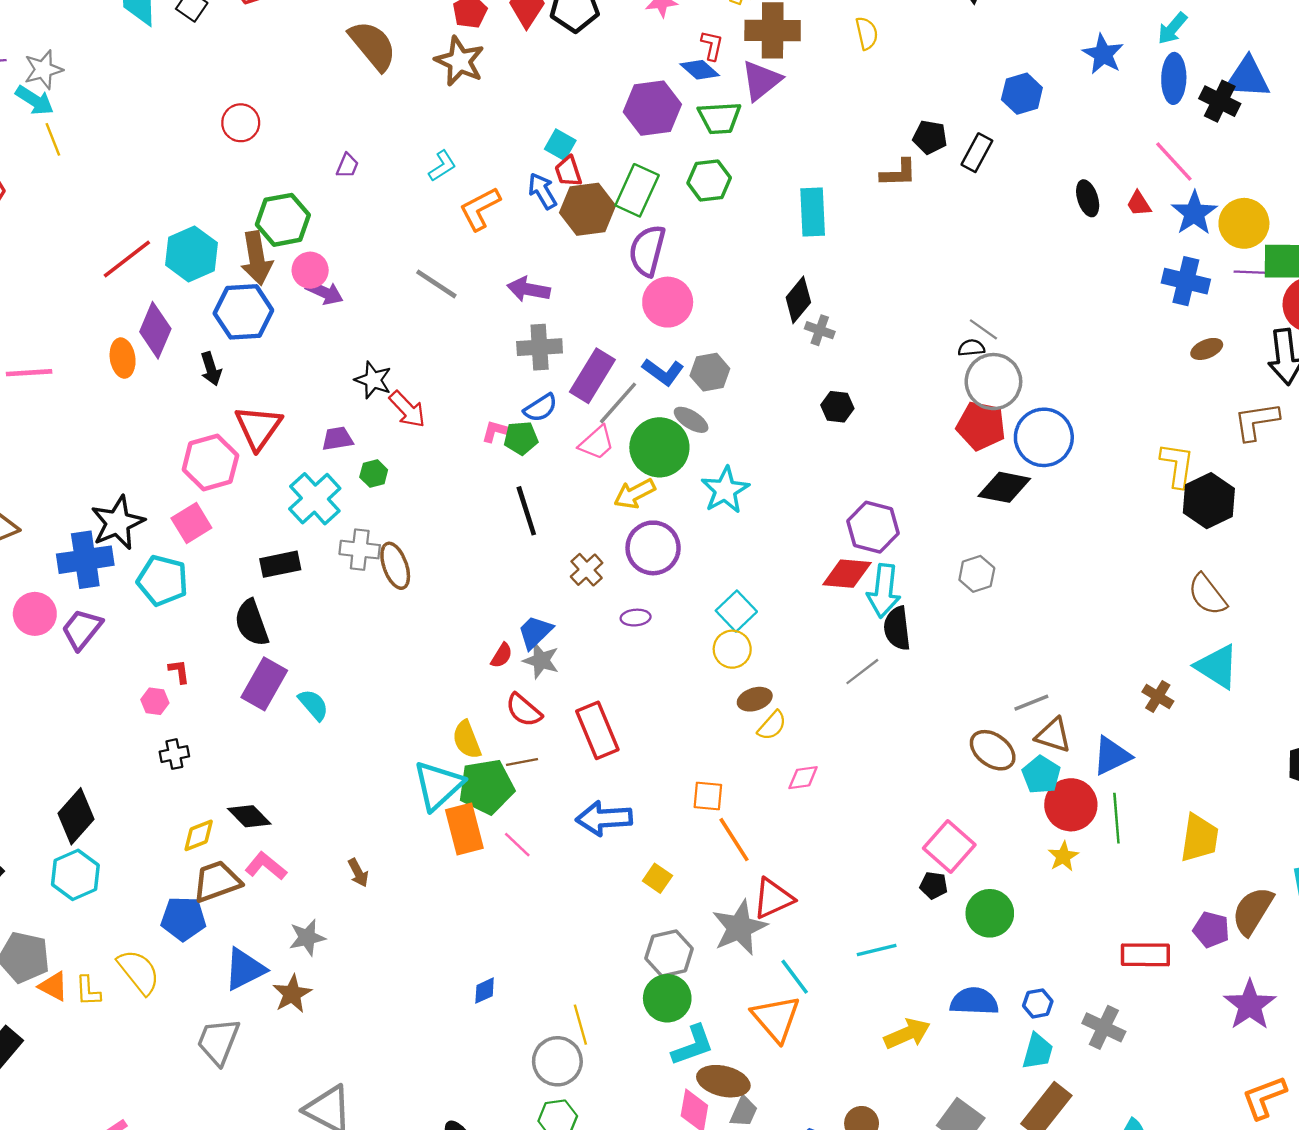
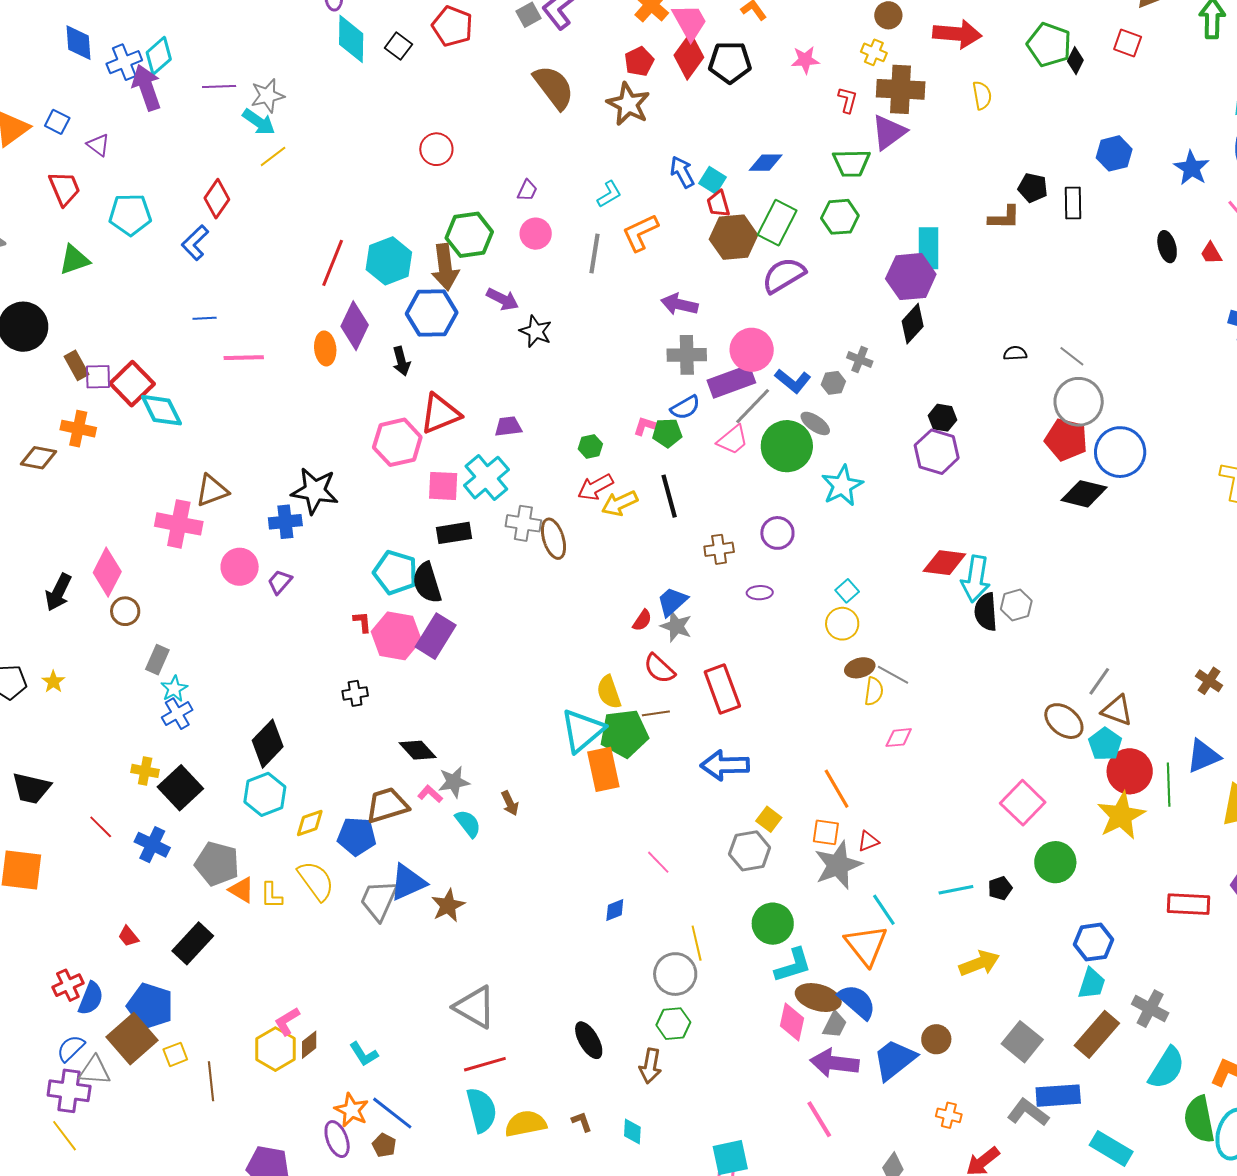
blue star: (1103, 54) -> (1192, 168), moved
blue diamond: (700, 70) -> (766, 163), moved, turned -44
purple hexagon: (652, 108) -> (911, 277), moved
yellow line: (53, 139) -> (273, 156), turned 72
black rectangle: (977, 153) -> (1073, 203), turned -32
blue arrow: (542, 191) -> (682, 172), moved
purple semicircle: (647, 251) -> (784, 275), turned 42
red line: (127, 259) -> (333, 263), turned -33
pink circle: (310, 270) -> (536, 234), moved
gray line: (436, 284) -> (595, 253), moved, turned 63
pink circle: (668, 302) -> (752, 350), moved
gray cross: (820, 330) -> (860, 359), moved
black semicircle: (971, 348) -> (1015, 353), moved
gray hexagon: (710, 372) -> (833, 383), size x0.7
purple rectangle: (592, 376) -> (731, 382), turned 36
black star: (373, 380) -> (536, 331), moved
red arrow: (407, 409) -> (595, 487), moved, turned 102
red triangle: (258, 427) -> (440, 414), turned 30
green hexagon: (374, 473) -> (590, 446), moved
yellow arrow: (635, 494) -> (620, 503), moved
black star: (118, 523) -> (315, 491), turned 30
pink square: (191, 523) -> (443, 486), moved, turned 32
purple hexagon: (873, 527) -> (937, 452), moved
purple circle: (653, 548) -> (777, 533), size x0.7
blue cross: (85, 560) -> (285, 522), size x0.7
brown cross: (587, 570) -> (719, 549), turned 32
gray hexagon: (977, 574) -> (1016, 605), moved
cyan pentagon: (163, 581) -> (395, 573), moved
cyan square: (736, 611) -> (847, 591), size x0.7
purple trapezoid: (82, 629) -> (280, 582), size x0.7
gray line: (862, 672) -> (893, 675), moved, turned 64
pink hexagon: (155, 701) -> (396, 636), moved, size x2.0
gray line: (1031, 703) -> (1099, 681), turned -36
cyan semicircle: (313, 705) -> (468, 823), moved
yellow semicircle: (772, 725) -> (874, 691), turned -36
blue triangle: (1112, 756) -> (1203, 756), moved
orange square: (708, 796) -> (826, 832), moved
yellow diamond: (199, 835) -> (310, 823), moved
pink line: (517, 845) -> (658, 862), moved
yellow star: (1063, 856) -> (1121, 816), size x1.8
pink L-shape: (266, 866) -> (430, 794), size x0.7
black pentagon: (934, 885) -> (1000, 888), moved, turned -30
red triangle: (773, 898) -> (868, 841), size x0.6
gray star: (307, 937) -> (454, 782), moved
gray hexagon: (669, 953) -> (750, 851), moved
blue semicircle: (974, 1001) -> (857, 1002), moved, turned 36
blue hexagon: (1038, 1003) -> (1093, 942), size x1.5
gray cross: (1104, 1027) -> (1150, 1009), moved
gray trapezoid: (218, 1041) -> (379, 900), moved

